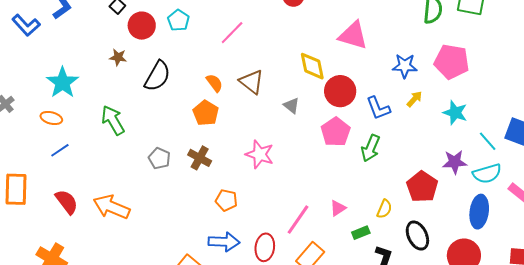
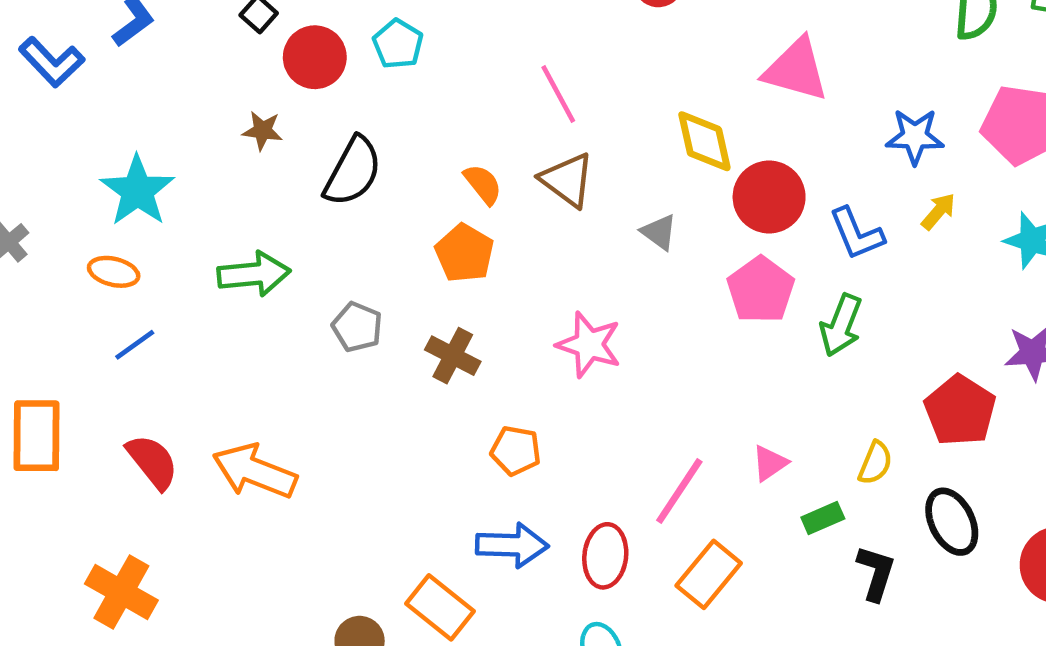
pink line: (232, 33) -> (558, 94), moved, turned -72
green arrow: (113, 120) -> (254, 274), turned 116
gray pentagon: (159, 158) -> (357, 327), moved

